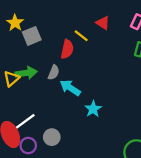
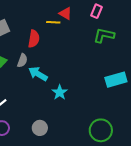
yellow line: (81, 36) -> (53, 22), moved, turned -32
gray circle: (52, 137) -> (40, 128), moved

